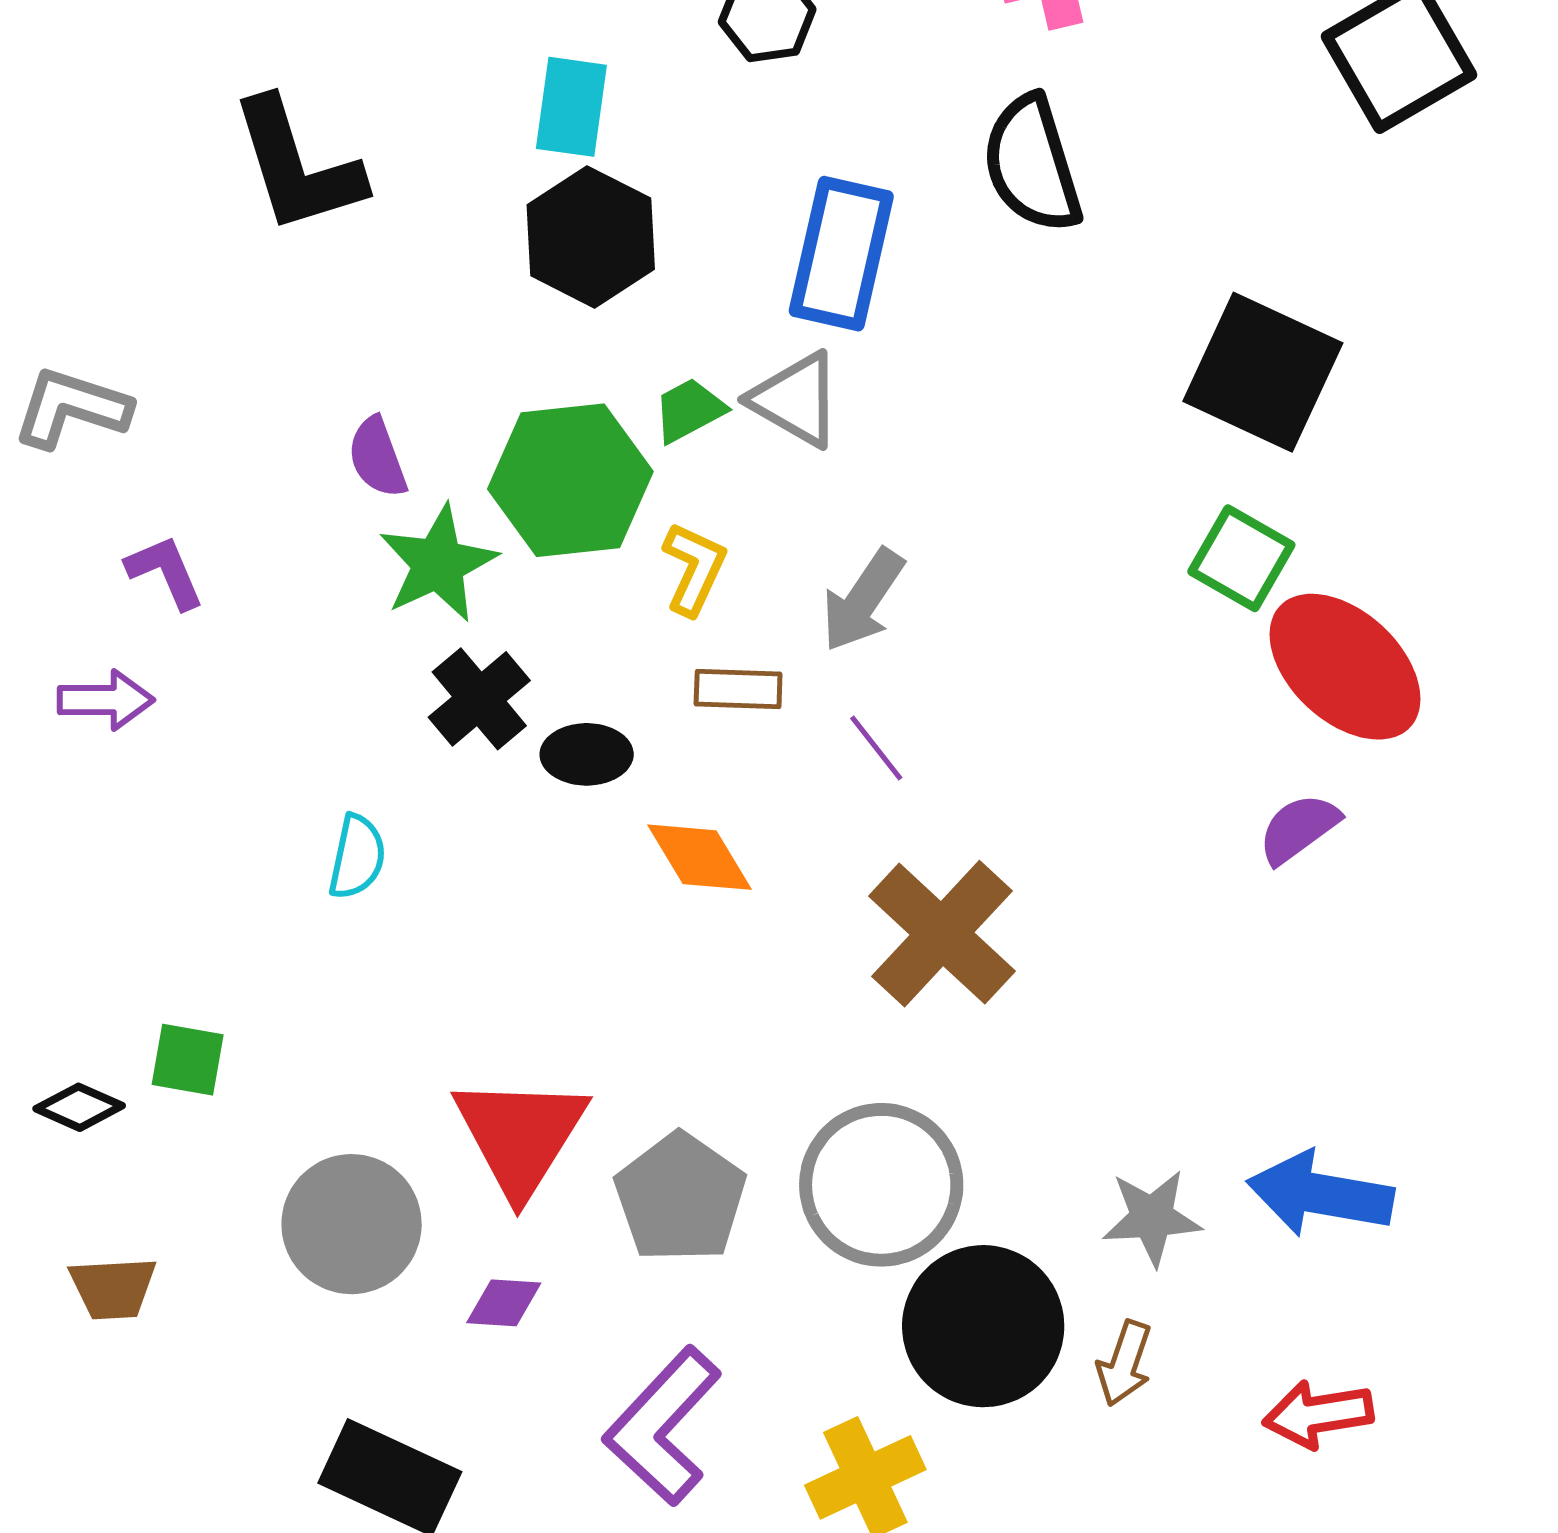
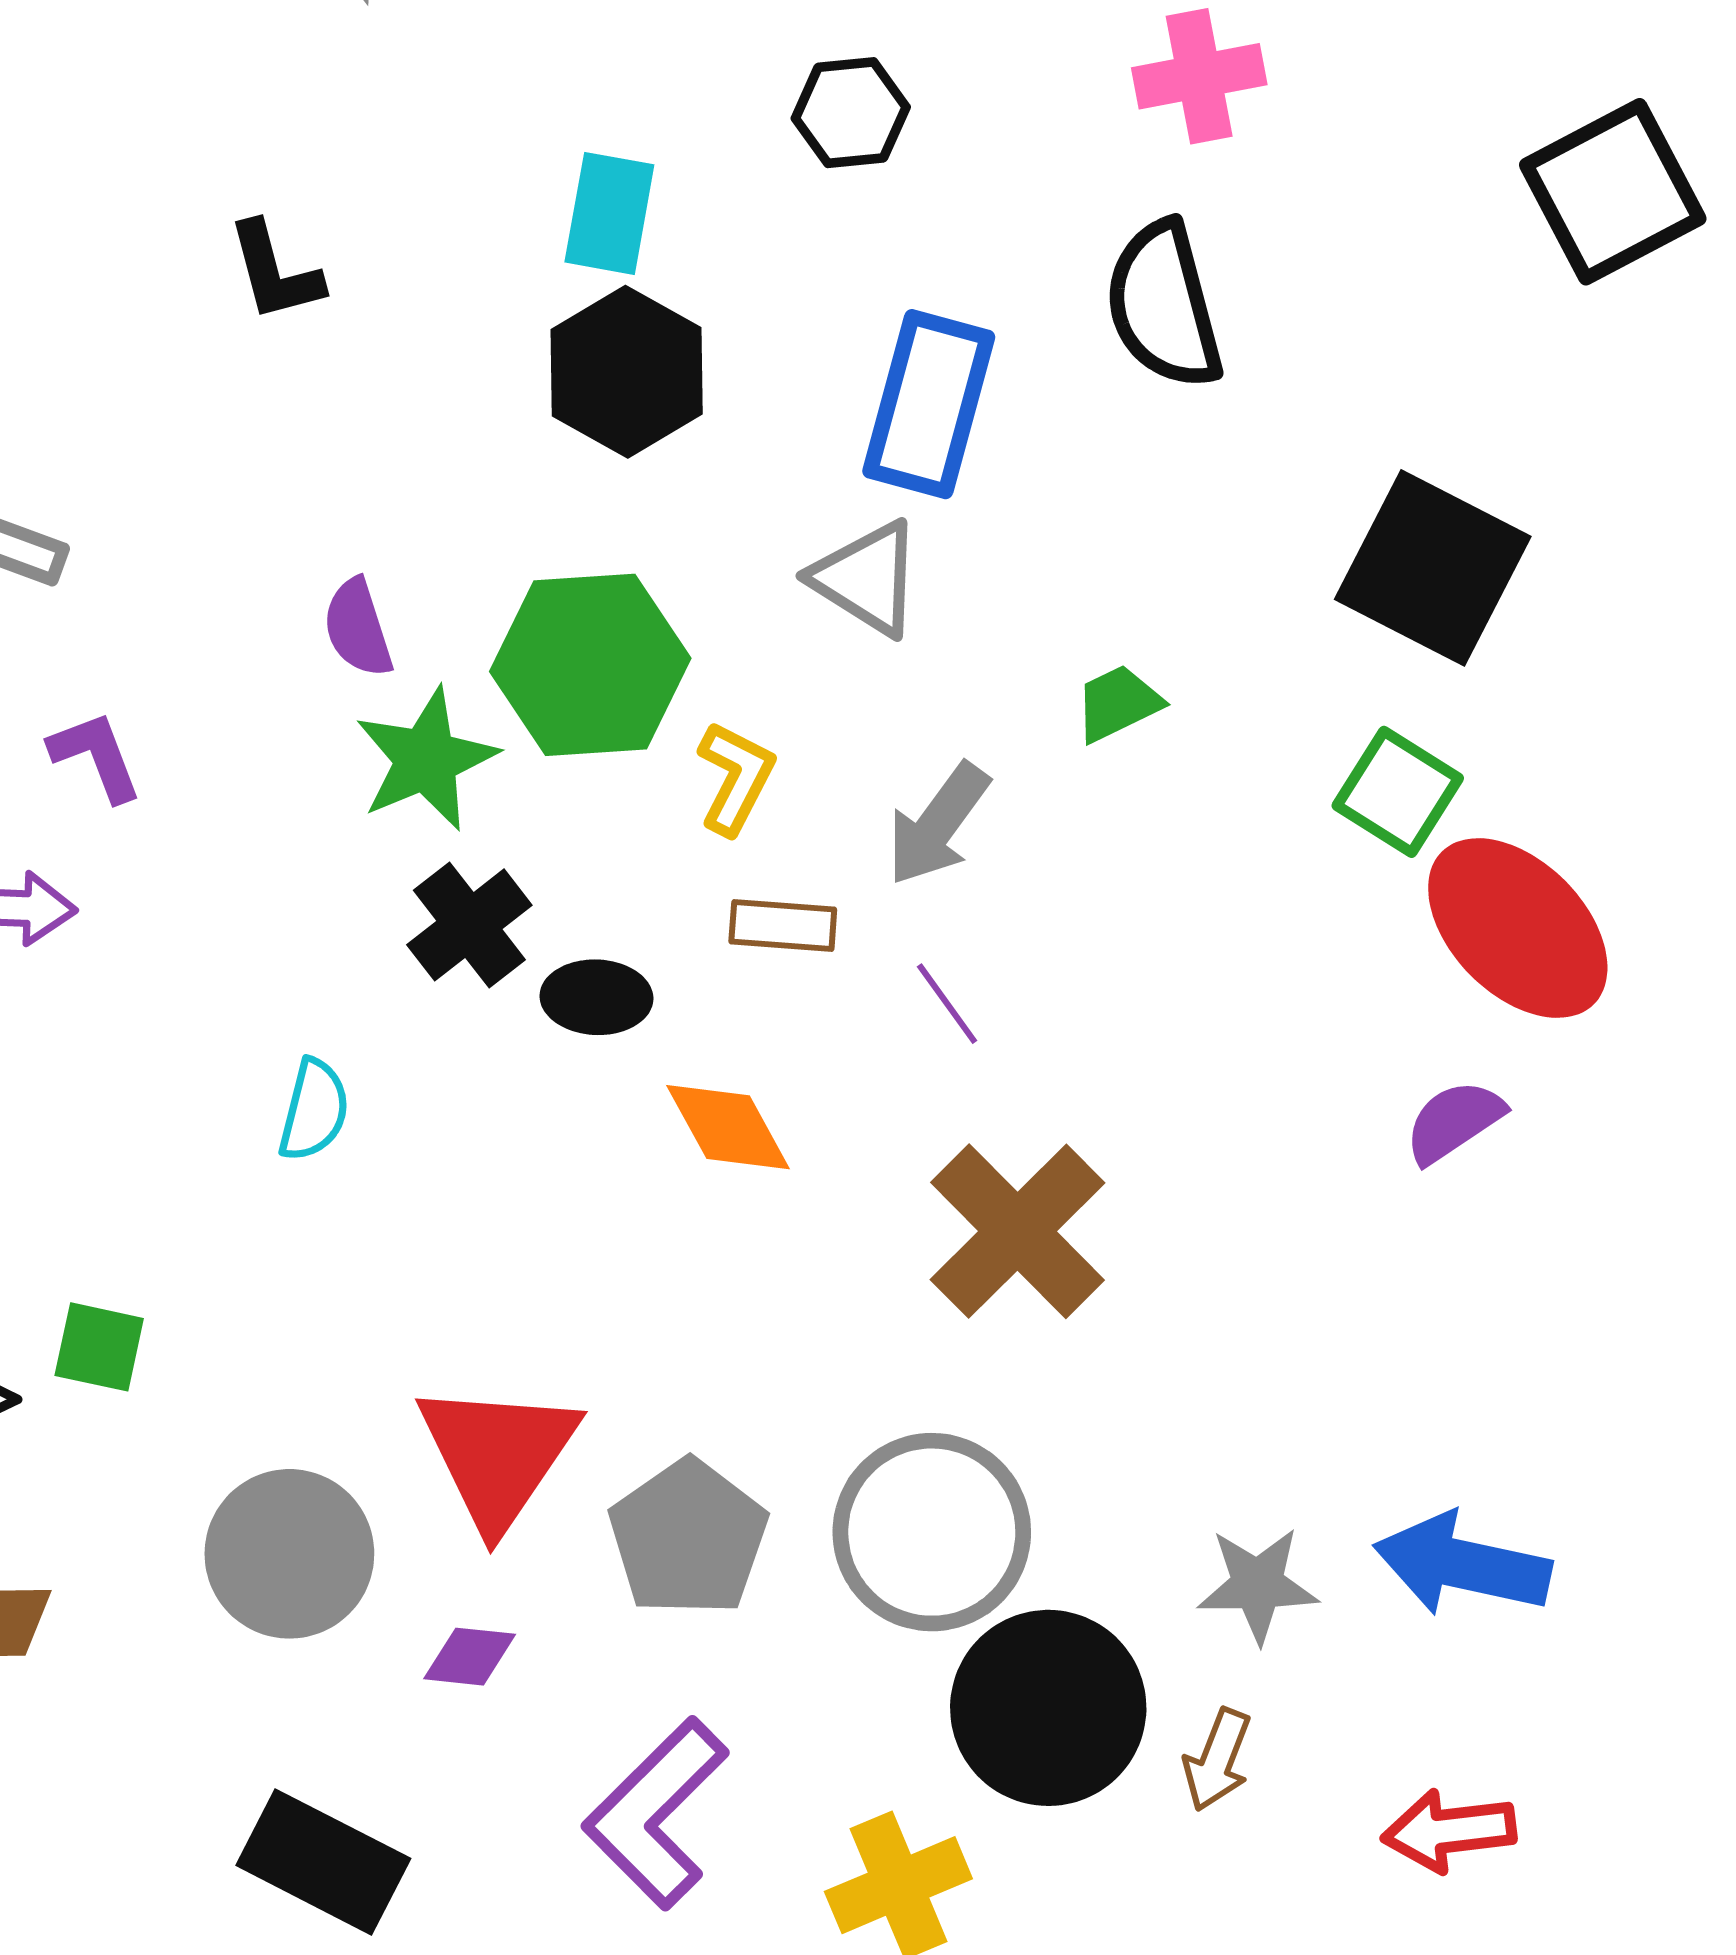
black L-shape: (297, 166) -> (275, 272), size x0.6
green trapezoid: (689, 410) -> (1118, 703), moved

